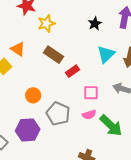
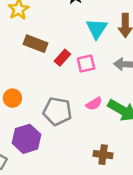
pink square: (91, 93) -> (86, 64), moved
orange circle: (33, 95) -> (12, 98), moved

